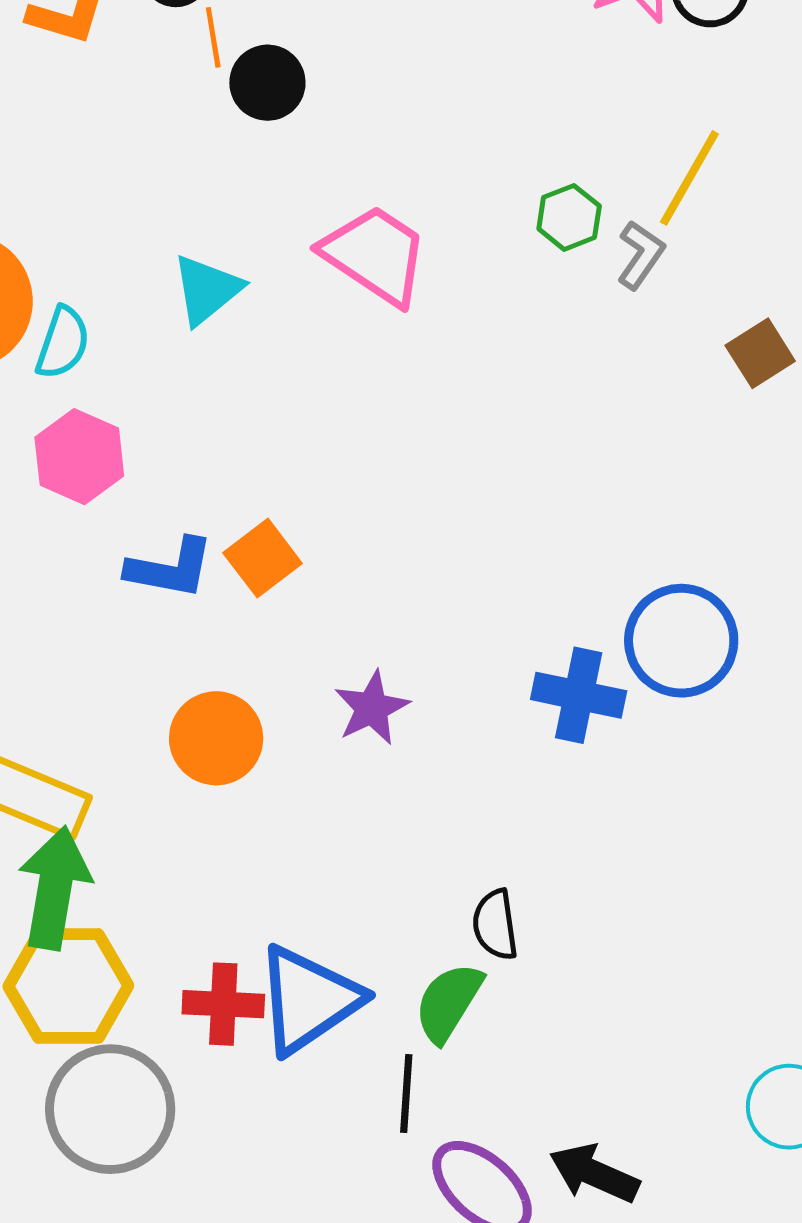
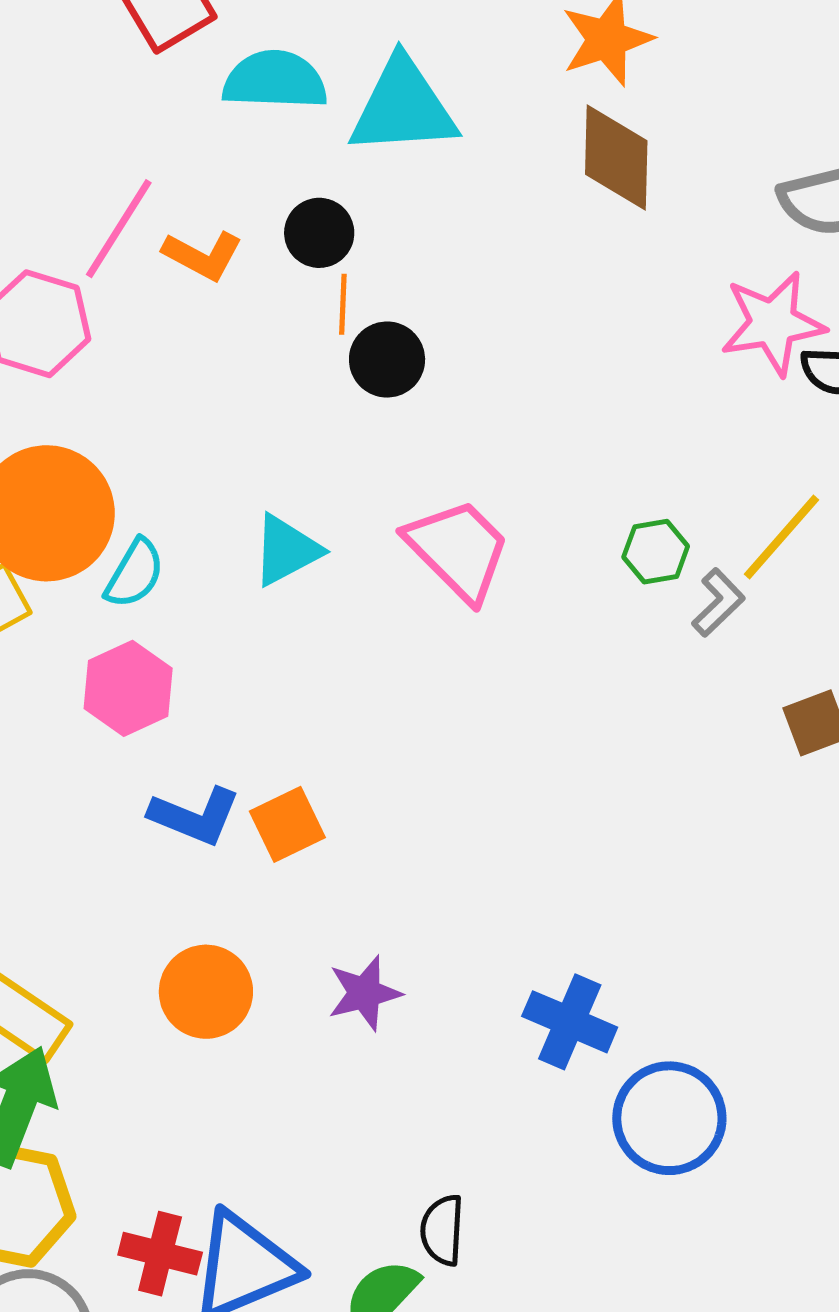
blue circle: (681, 641) -> (669, 1118), moved

